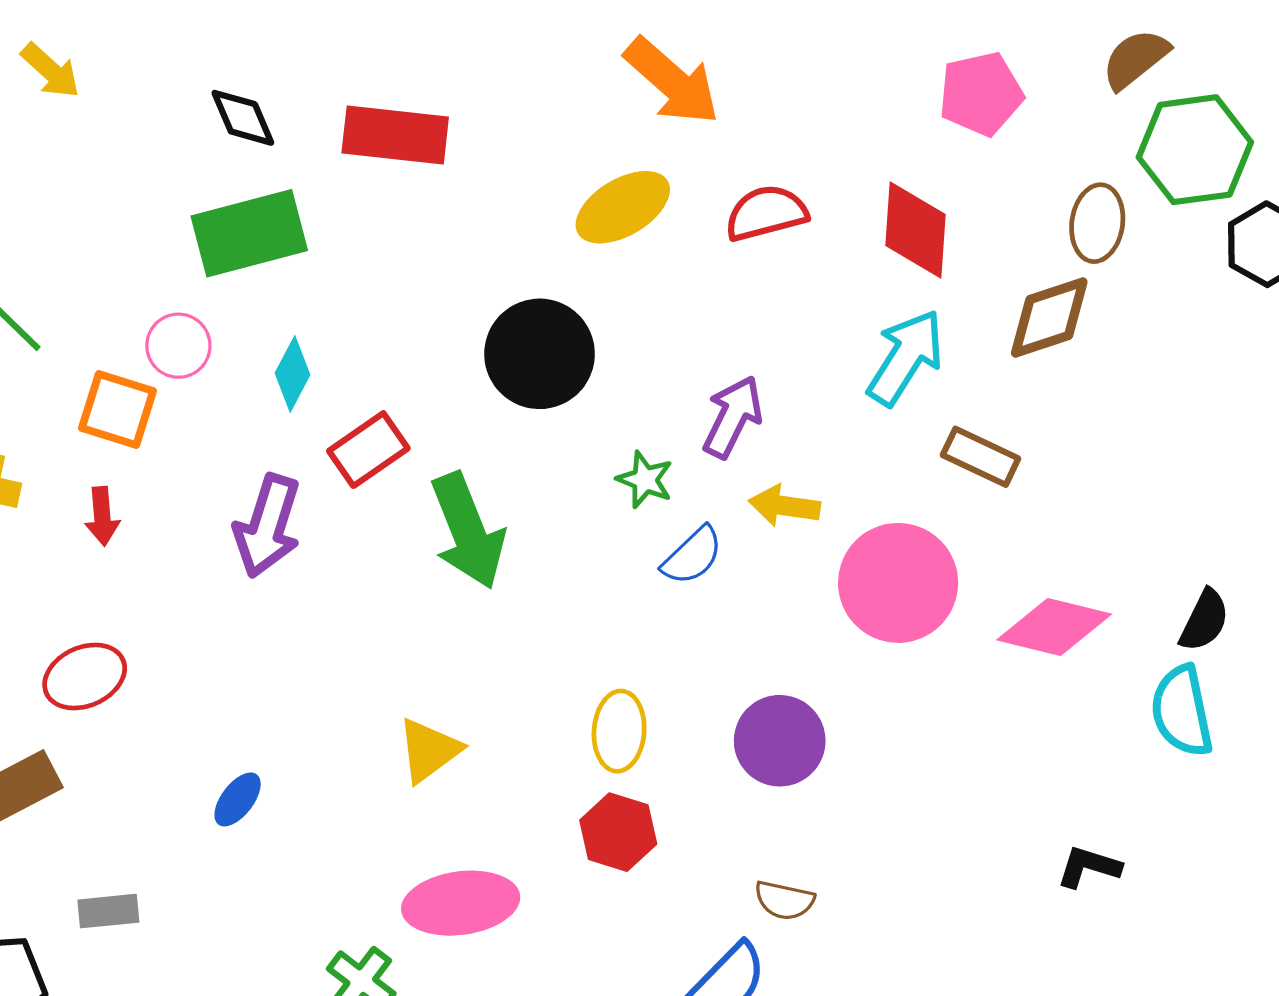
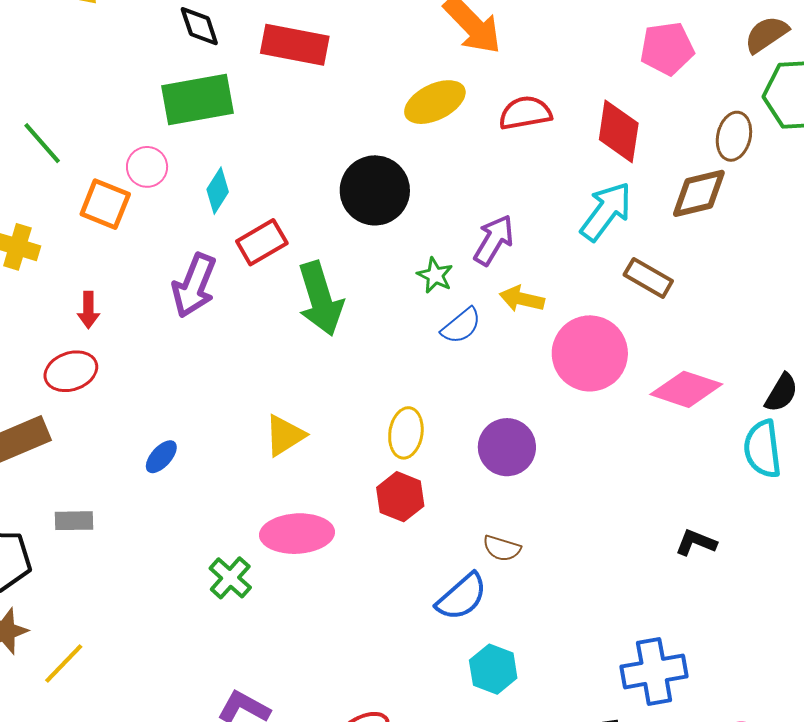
red arrow: (102, 516) -> (88, 310), moved

